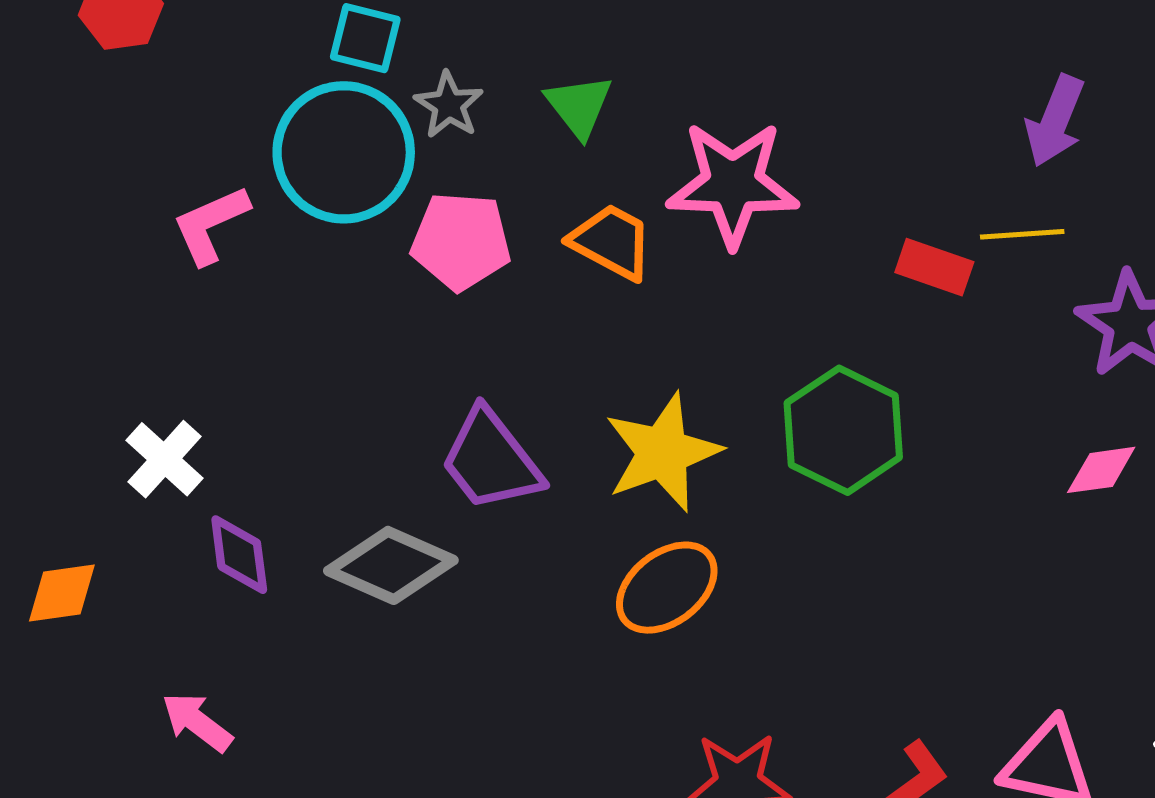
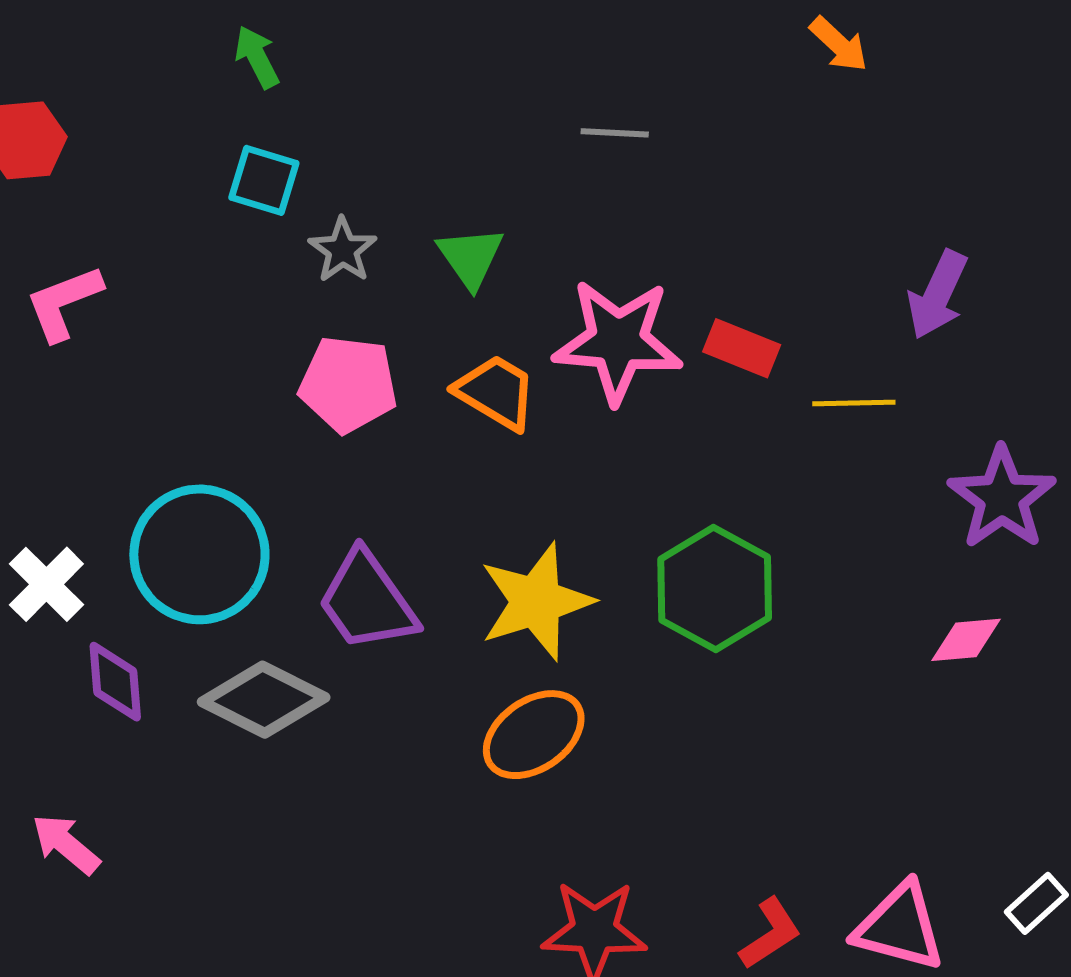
cyan circle: (344, 152) -> (199, 554), moved
pink L-shape: (211, 225) -> (64, 303), moved
yellow line: (1022, 234) -> (854, 403), moved
red rectangle: (934, 267) -> (742, 348), moved

